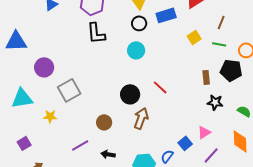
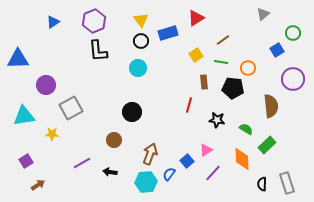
brown line: (221, 22) -> (223, 40), turned 32
brown rectangle: (206, 77) -> (204, 82), moved
red line: (160, 87) -> (189, 105), moved, turned 63
brown arrow: (141, 118) -> (150, 154), moved
brown circle: (104, 122) -> (114, 140), moved

